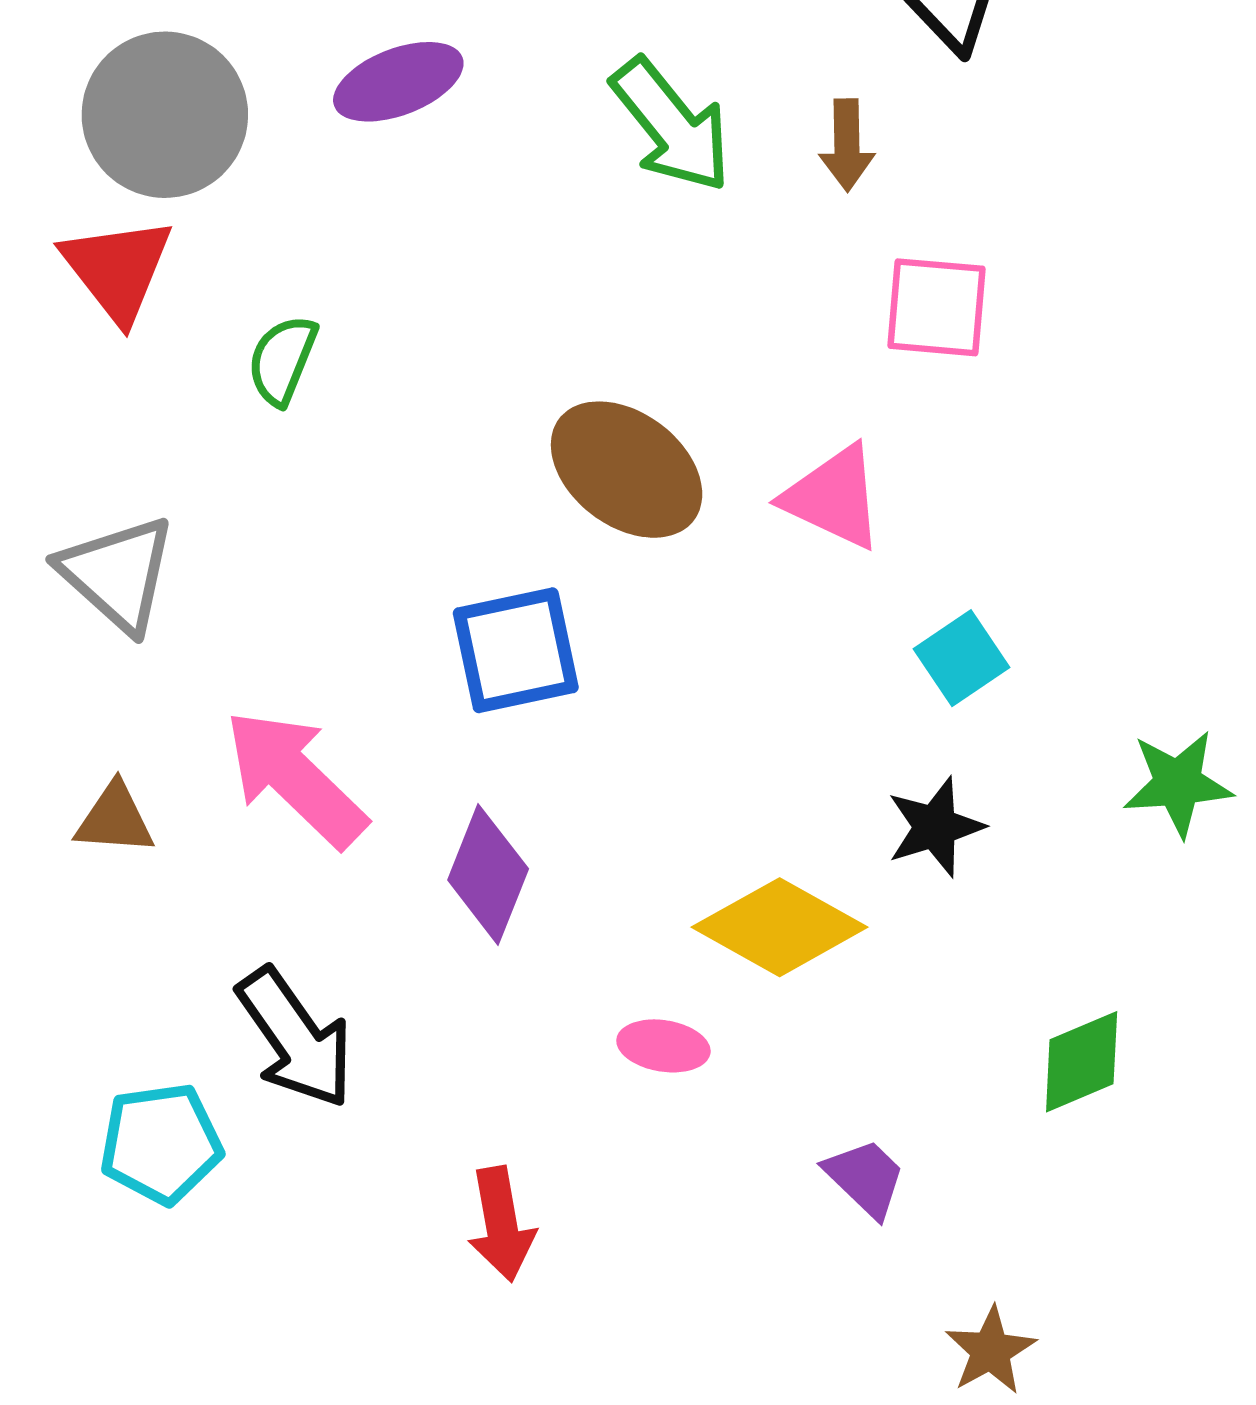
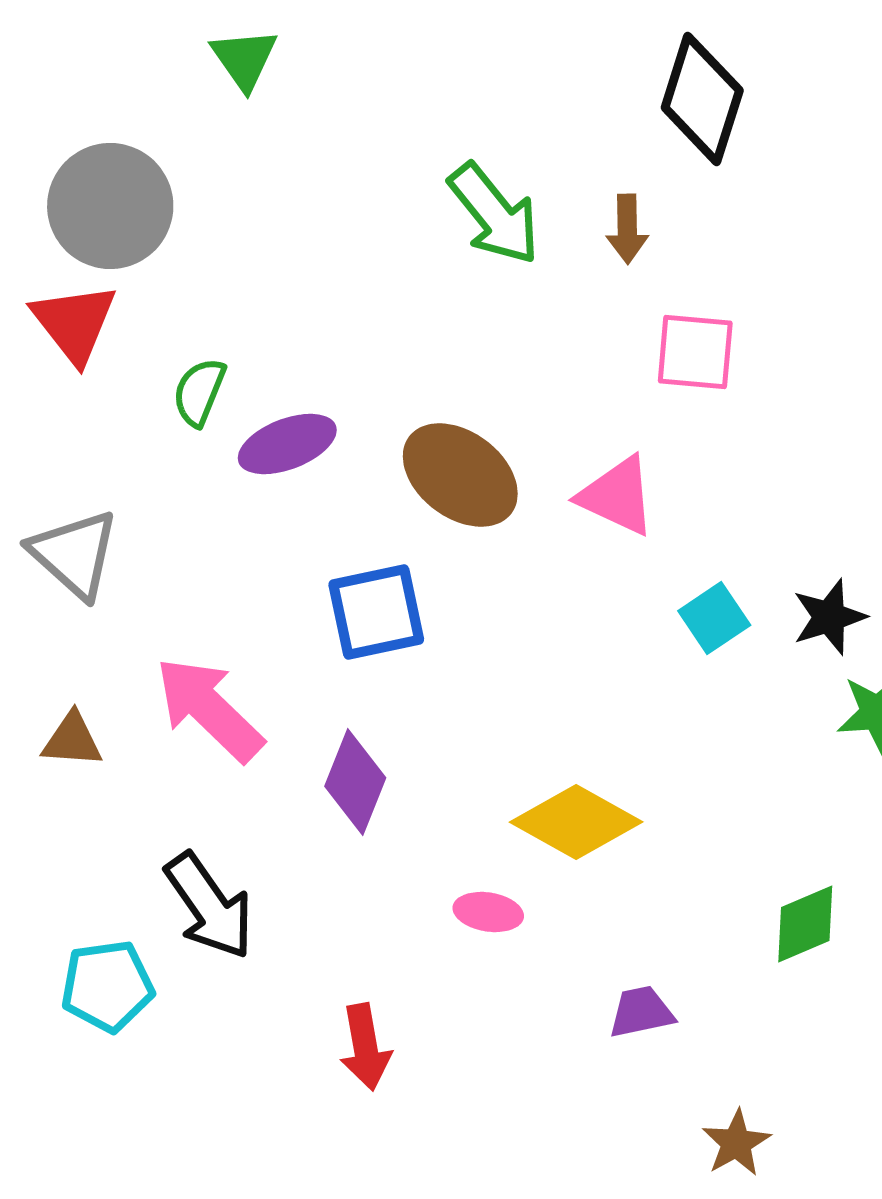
purple ellipse: (398, 82) -> (287, 444), moved
black star: (935, 827) -> (829, 617), moved
purple trapezoid: (865, 1178) -> (641, 1012), turned -56

